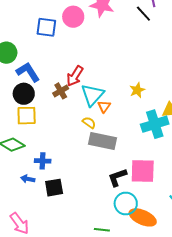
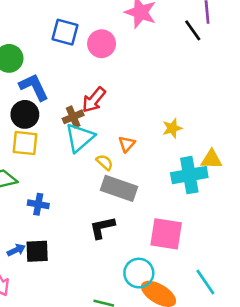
pink circle: (73, 17) -> (102, 44), moved
cyan triangle: (92, 95) -> (80, 138), moved
black L-shape: (117, 177) -> (102, 228), moved
blue arrow: (28, 179) -> (16, 250), moved, turned 136
black square: (54, 188) -> (37, 251), moved

